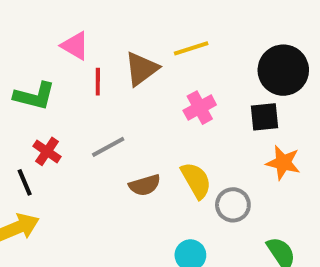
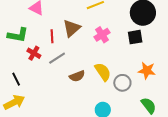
brown triangle: (141, 69) -> (72, 28), moved
red line: (98, 82) -> (52, 36), moved
red cross: (47, 151) -> (34, 53), moved
orange star: (283, 163) -> (147, 71), moved

